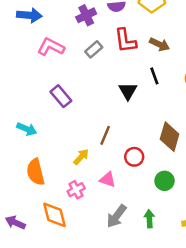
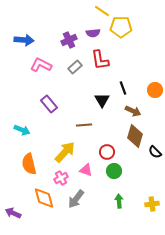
brown arrow: (159, 44) -> (133, 111), moved
brown line: (105, 135) -> (84, 125), moved, turned 63
yellow arrow: (81, 157) -> (65, 152), size x1.6
green circle: (165, 181) -> (114, 171), moved
gray arrow: (116, 216) -> (76, 199), moved
purple arrow: (15, 223) -> (13, 213), moved

